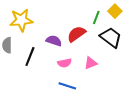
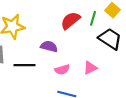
red semicircle: (76, 34) -> (70, 20), moved
black line: (30, 57) -> (24, 65), turned 72

